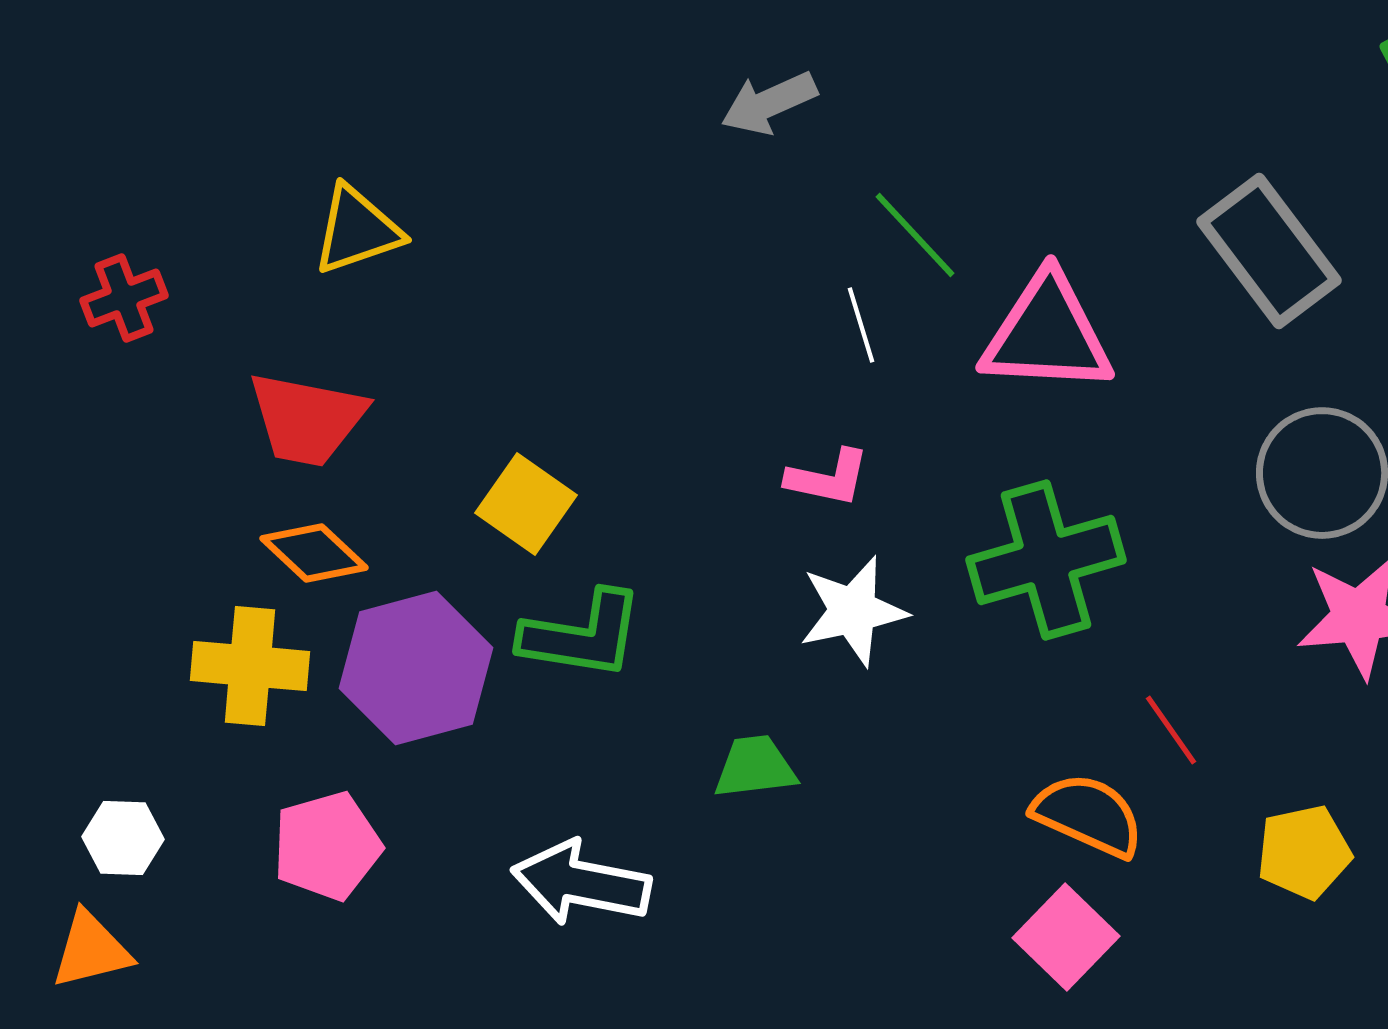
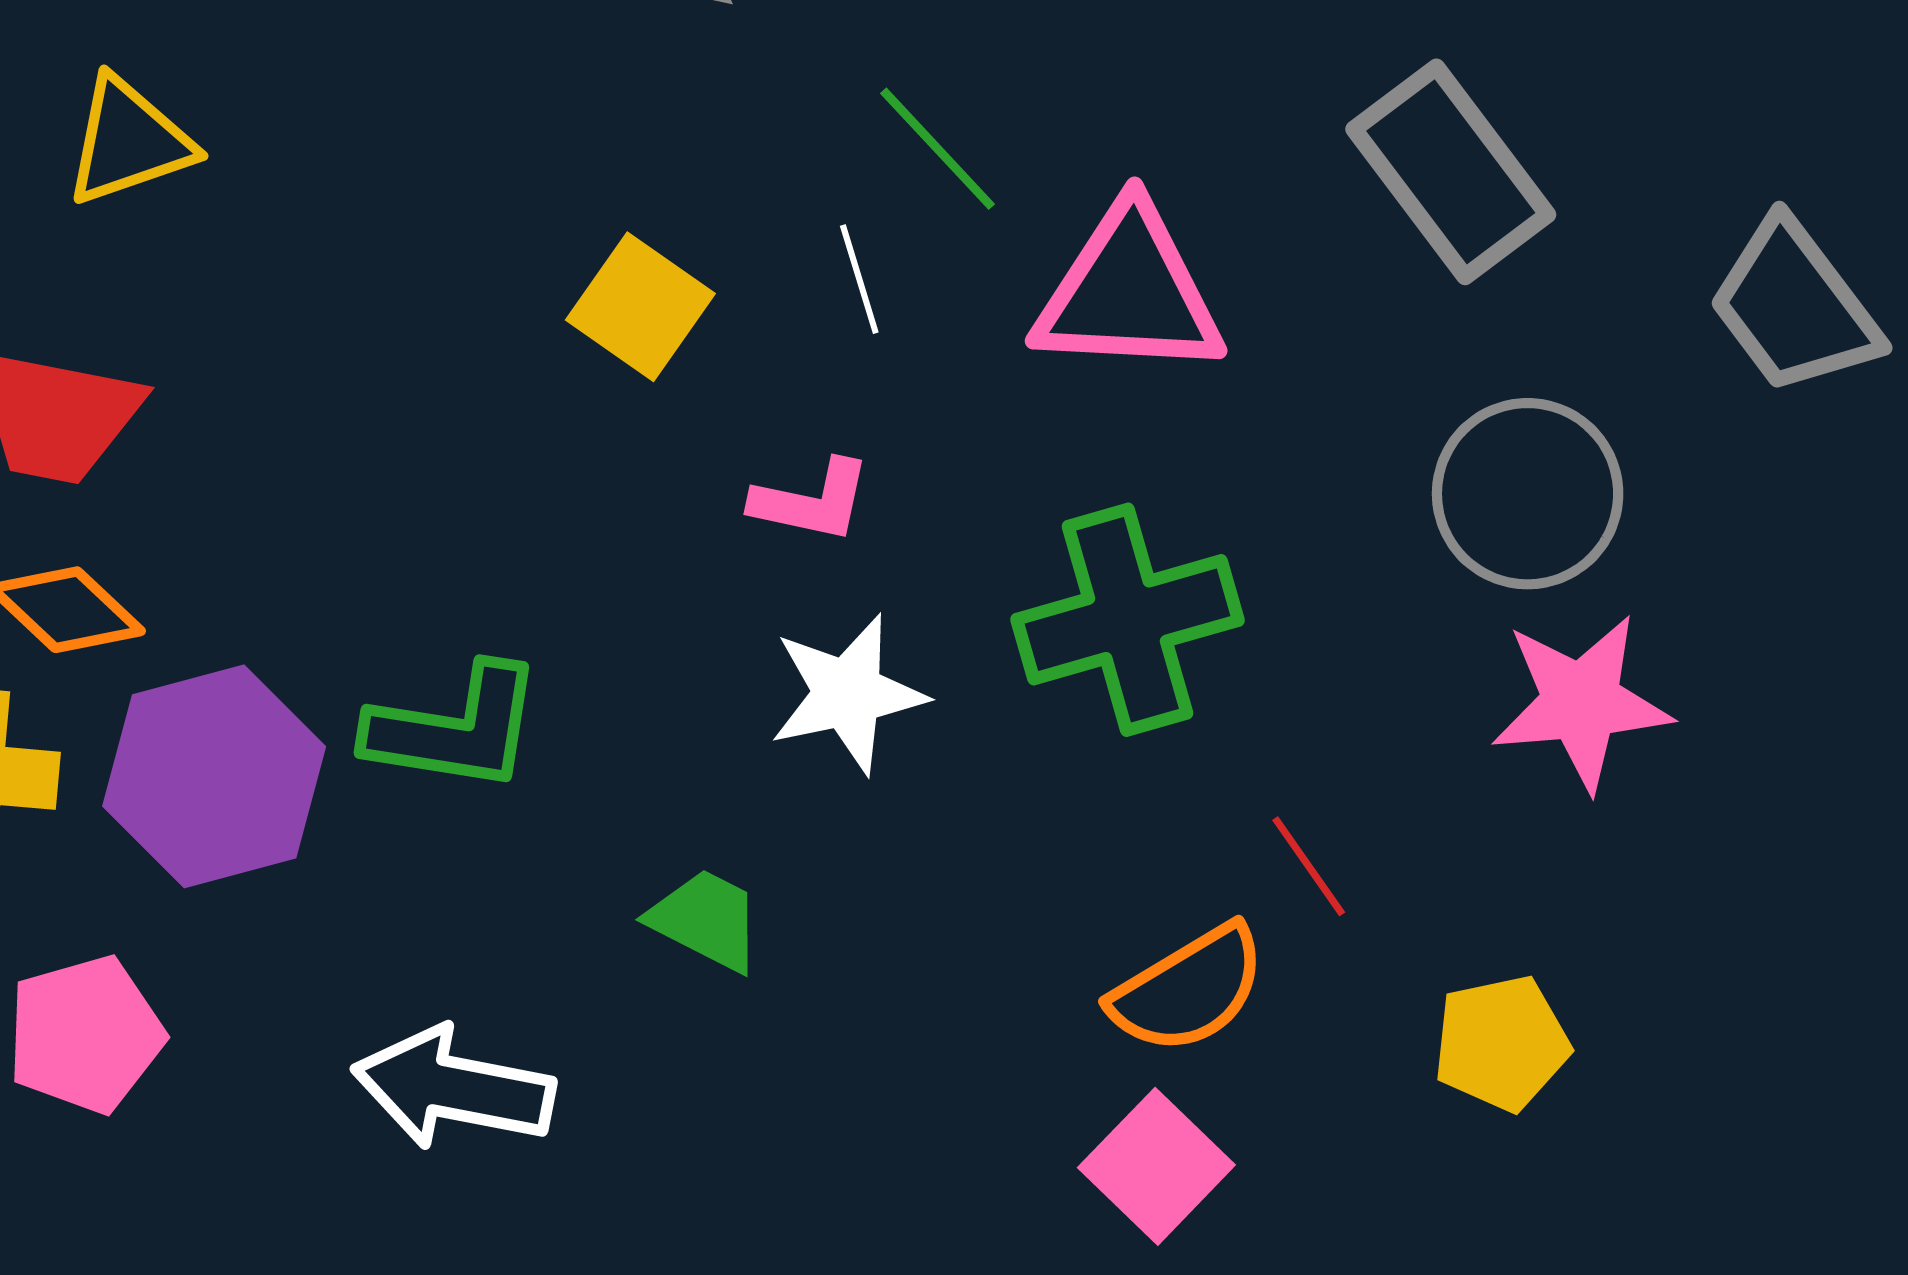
yellow square: (526, 504) -> (640, 307), moved
green trapezoid: (755, 767) -> (706, 920), turned 34
orange semicircle: (1088, 815) -> (1188, 989), turned 125

